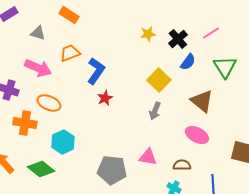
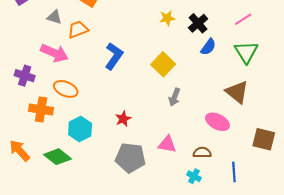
pink line: (211, 33) -> (243, 19), moved
orange trapezoid: (70, 53) -> (78, 29), moved
yellow square: (159, 80) -> (163, 64), moved
red star: (105, 98) -> (123, 119), moved
brown triangle: (202, 101) -> (237, 92), moved

